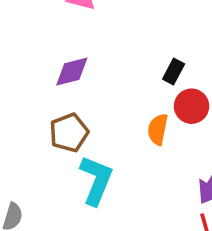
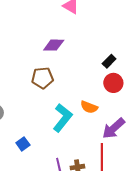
orange semicircle: (158, 129) -> (89, 107), moved, turned -96
cyan L-shape: (96, 180) -> (63, 118), moved

